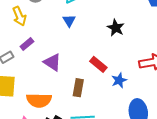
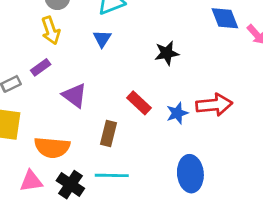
yellow arrow: (19, 16) -> (51, 30), moved
black star: (116, 28) -> (167, 53), turned 30
blue star: (119, 80) -> (177, 113), moved

